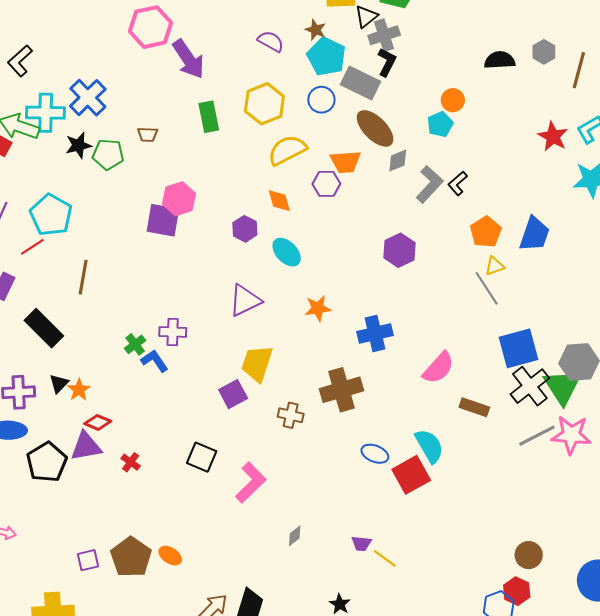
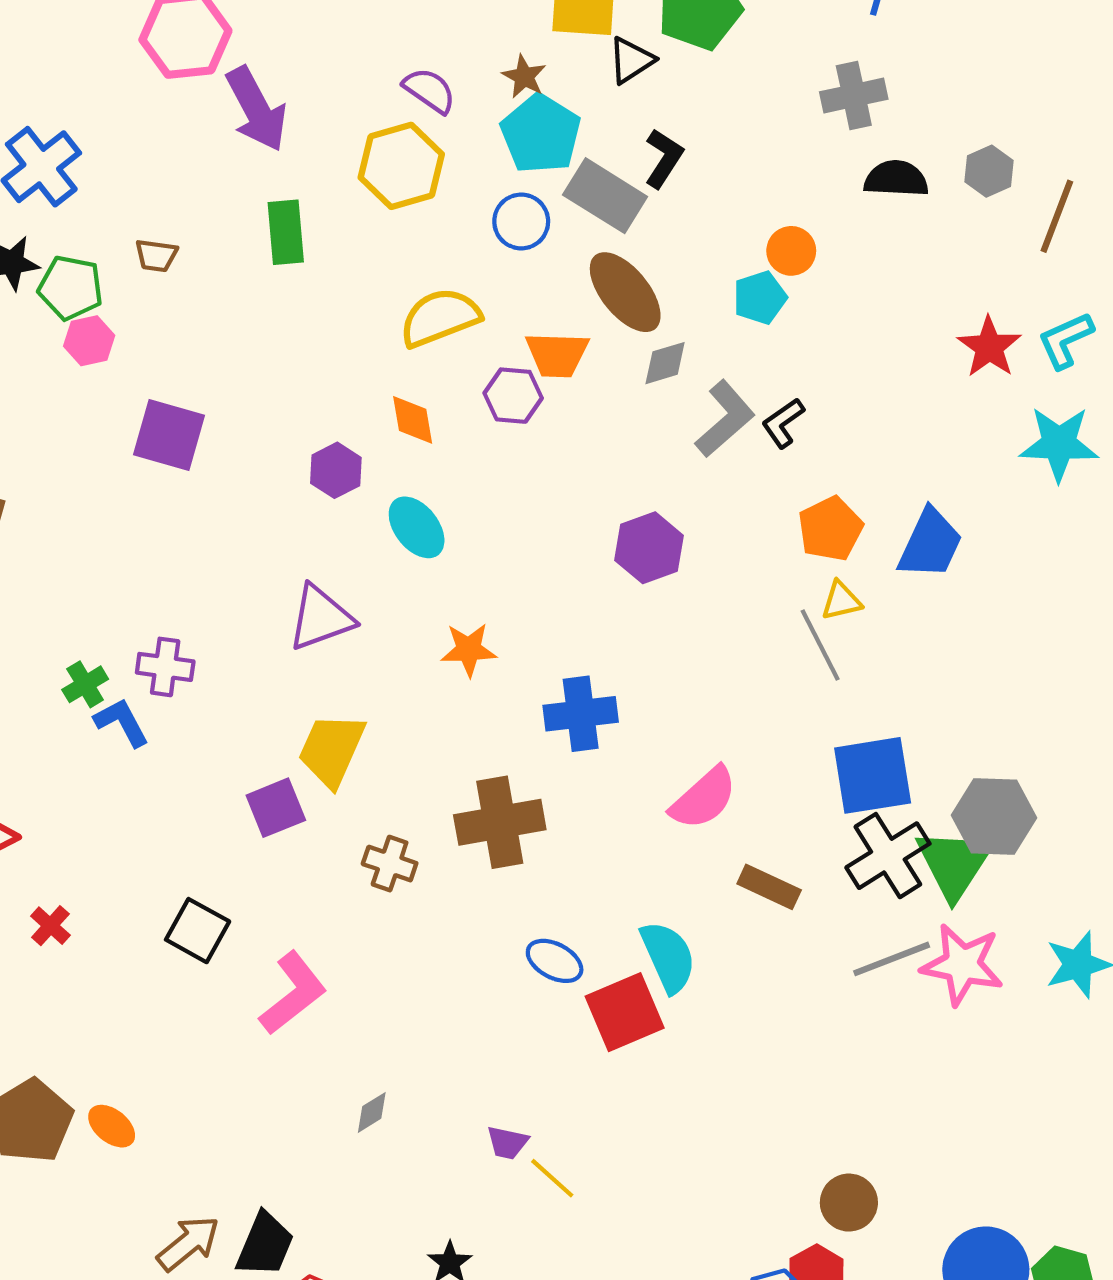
gray cross: (384, 35) -> (854, 95), moved
yellow hexagon: (264, 104) -> (401, 166), moved
pink hexagon: (179, 199) -> (89, 341), moved, size x0.7

